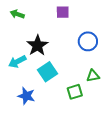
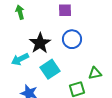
green arrow: (17, 14) -> (20, 12), turned 56
blue circle: (88, 41) -> (72, 39), moved

